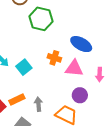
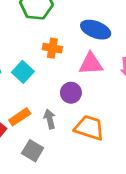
orange cross: (54, 58) -> (52, 48), moved
purple circle: (80, 95) -> (71, 93), moved

